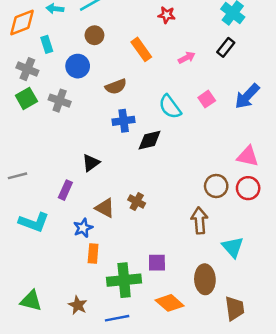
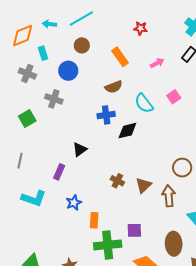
brown semicircle: (116, 87) -> (114, 87), moved
green square: (26, 98) -> (27, 118), moved
gray line: (17, 176) -> (20, 161), turned -63
brown triangle: (105, 208) -> (143, 185), moved, turned 48
orange rectangle: (93, 253) -> (94, 220), moved

